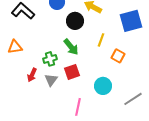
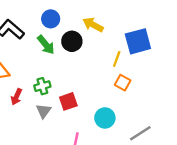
yellow line: (101, 40) -> (117, 59), moved
green arrow: (71, 47) -> (46, 45), moved
red arrow: (32, 75) -> (16, 97), moved

